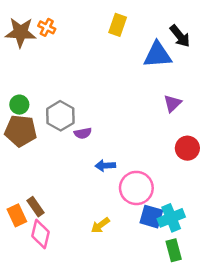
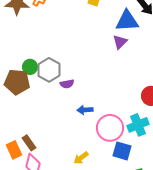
purple triangle: (172, 103) -> (120, 42), moved
green circle: (19, 105) -> (30, 67), moved
cyan cross: (171, 218) -> (138, 125), moved

